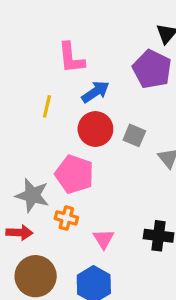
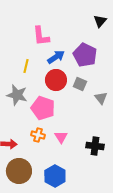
purple pentagon: (152, 69) -> (85, 55), moved
gray star: (32, 195) -> (17, 95), moved
pink triangle: (104, 239) -> (61, 137), moved

